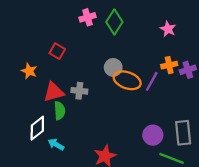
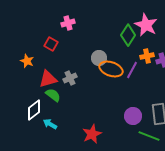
pink cross: (88, 17) -> (68, 23), moved
green diamond: (114, 22) -> (128, 35), moved
pink star: (168, 29) -> (146, 25), size x1.6
gray cross: (79, 91) -> (70, 78), turned -32
green semicircle: (60, 111) -> (53, 95), turned -49

